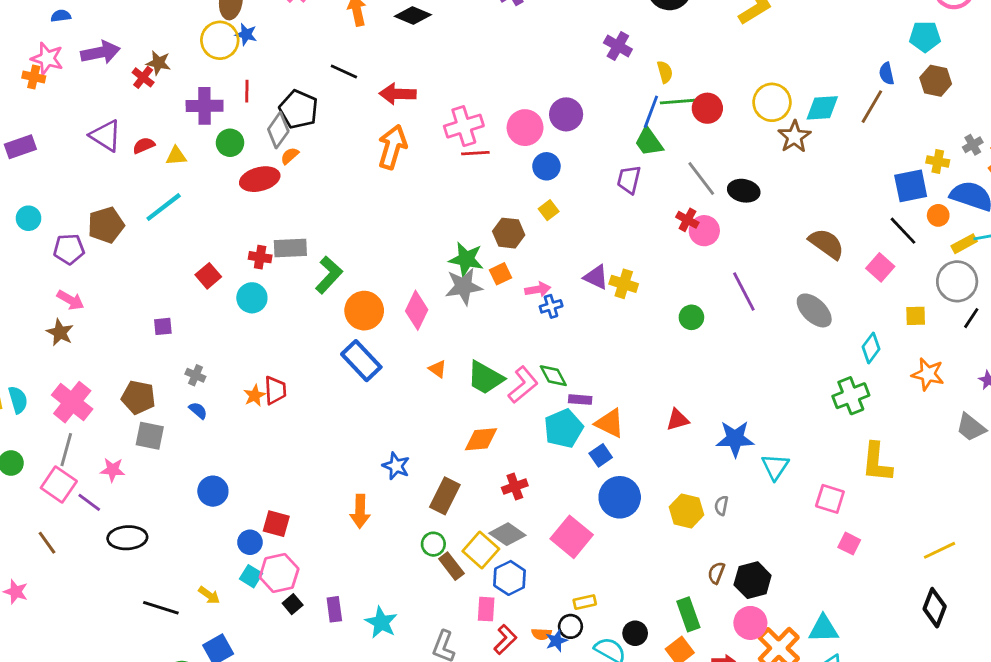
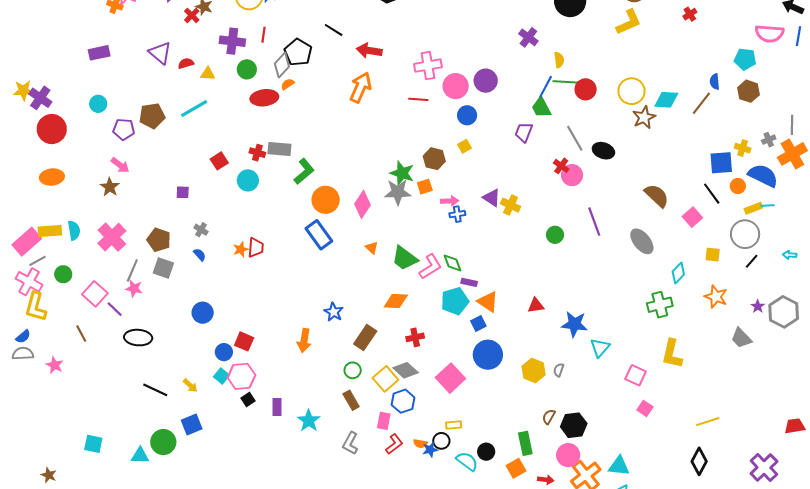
pink cross: (464, 126) -> (428, 66), moved
gray line: (66, 450) -> (132, 270), moved
brown rectangle: (451, 566) -> (351, 400), moved

